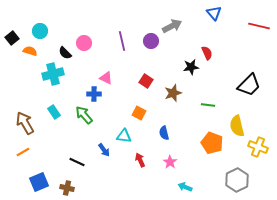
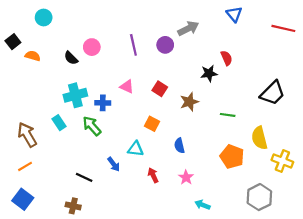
cyan circle: (40, 31) -> (44, 17), moved
cyan cross: (53, 74) -> (75, 95), moved
pink triangle: (106, 78) -> (127, 86), moved
blue square: (39, 182) -> (23, 199), moved, turned -30

